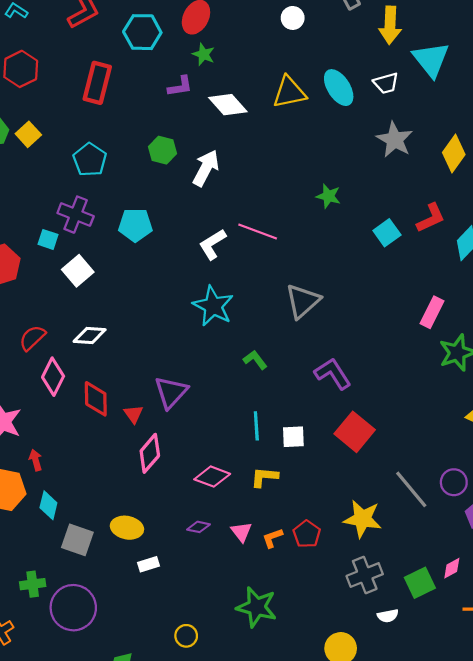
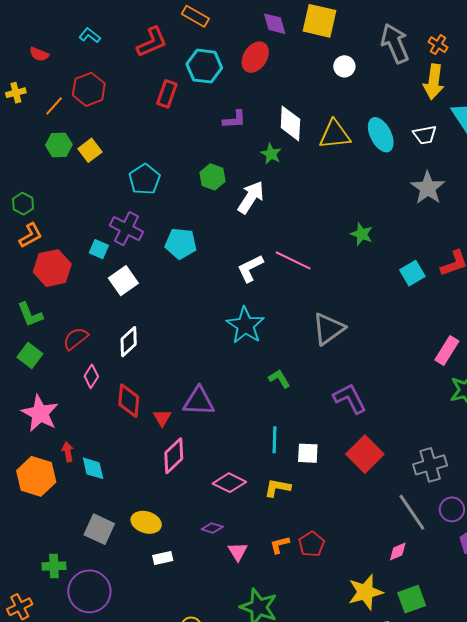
green star: (204, 54) -> (271, 154), moved
red rectangle: (97, 83) -> (167, 94), moved, size x0.7
white diamond: (228, 105) -> (290, 123), moved, turned 39
white diamond: (90, 336) -> (129, 342), turned -52
pink diamond: (53, 377) -> (91, 376), size x0.7
purple triangle: (171, 392) -> (199, 401), turned 44
cyan diamond: (48, 505) -> (93, 468), moved, turned -32
yellow star: (363, 519) -> (365, 592), moved, turned -30
pink triangle: (241, 532) -> (238, 552), moved
pink diamond: (452, 568) -> (398, 551), moved
gray cross: (365, 575) -> (430, 465), moved

